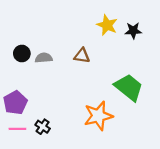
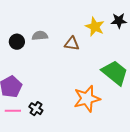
yellow star: (107, 25) -> (95, 27), moved
gray semicircle: (44, 58) -> (40, 36), moved

